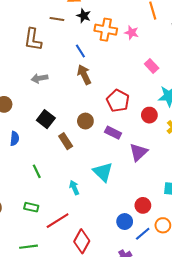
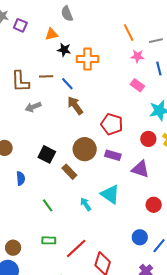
brown line: (57, 19) -> (46, 76), moved
pink star: (132, 33) -> (137, 56), moved
gray arrow: (39, 78) -> (33, 107), moved
red circle: (149, 115) -> (148, 139), moved
brown circle: (85, 121) -> (85, 149), size x1.5
purple triangle: (138, 152) -> (140, 169), turned -48
cyan arrow: (74, 188) -> (86, 204), moved
red circle: (143, 205) -> (154, 205), moved

